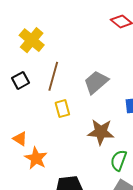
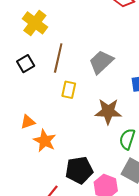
yellow rectangle: (62, 109) -> (69, 90), turned 30
orange triangle: (20, 139) -> (28, 122), turned -49

